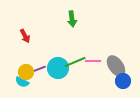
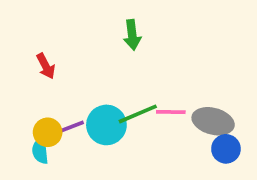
gray ellipse: (116, 66) -> (213, 121), turned -40
cyan semicircle: (22, 82) -> (40, 151), turned 56

